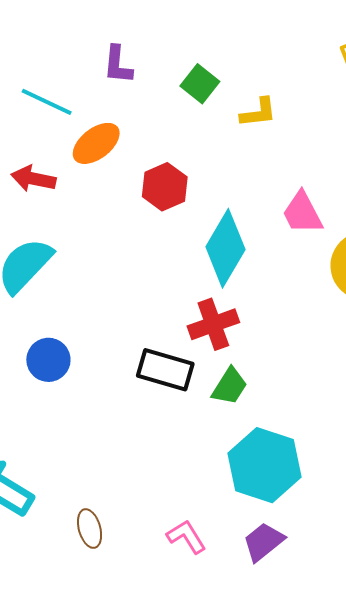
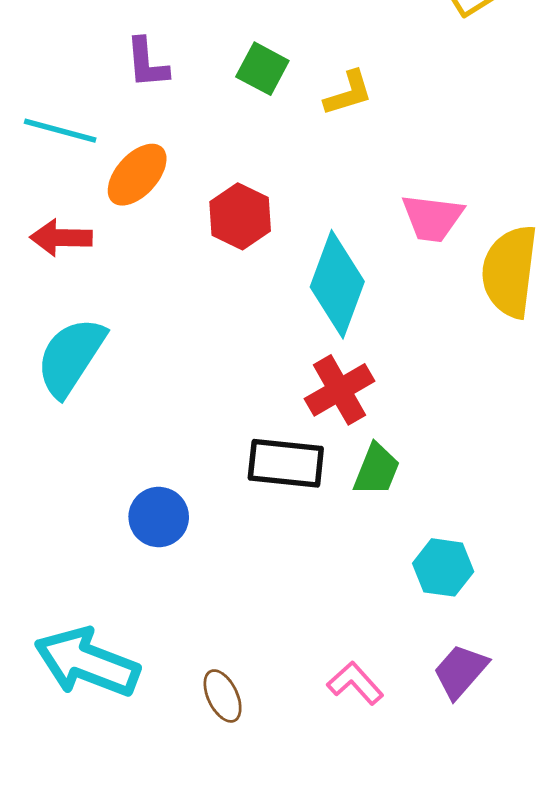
pink trapezoid: (302, 213) -> (432, 218), turned -45
blue circle: (48, 360) -> (159, 517), moved
cyan hexagon: (265, 465) -> (443, 567), size x0.6

